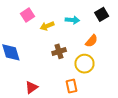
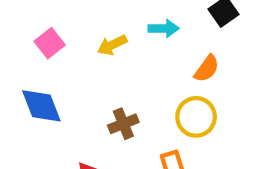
pink square: (28, 15) -> (50, 43), moved
brown cross: (59, 51) -> (123, 124), moved

